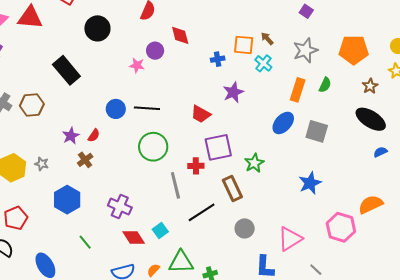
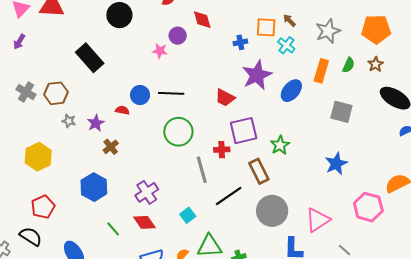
brown star: (370, 86) -> (376, 64), moved
purple star: (233, 92) -> (257, 75), size x1.4
blue ellipse: (283, 123) -> (291, 91), moved
red semicircle: (94, 135) -> (122, 110), moved, turned -112
gray star: (42, 164) -> (69, 121), moved
purple cross: (120, 206) -> (147, 192), turned 35
gray circle: (245, 228) -> (272, 211), size x1.6
red diamond: (134, 238) -> (144, 222), moved

